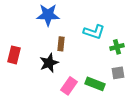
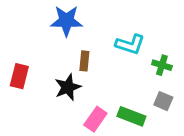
green cross: (117, 47) -> (162, 65), turned 32
gray square: (118, 73) -> (163, 101), turned 32

